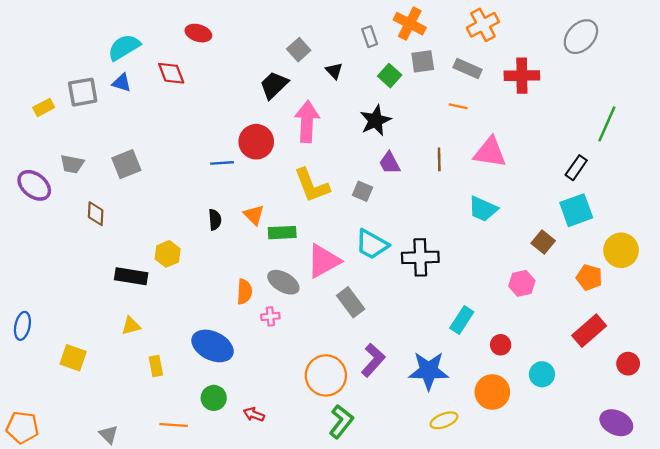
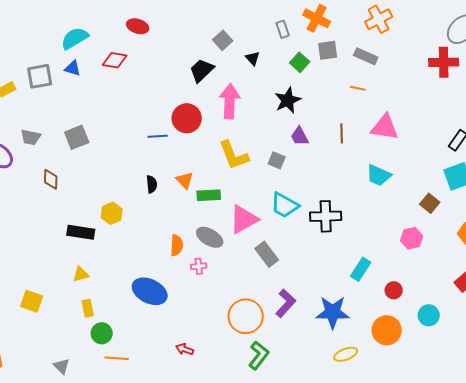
red diamond: (171, 73) -> (115, 60), turned -60
red cross: (522, 76) -> (444, 62), moved
yellow rectangle: (156, 366) -> (88, 308), moved
green circle: (214, 398) -> (102, 333), moved

